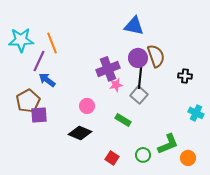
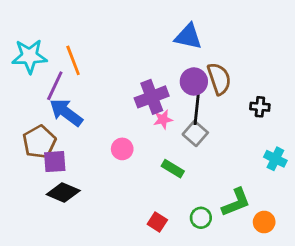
blue arrow: (47, 80) -> (66, 112), size x1.4
black diamond: (80, 133) -> (63, 192), moved

